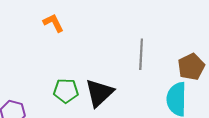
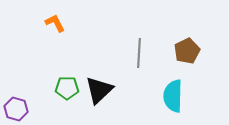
brown pentagon: (191, 67) -> (187, 51), moved

